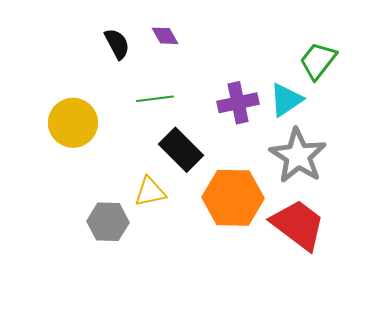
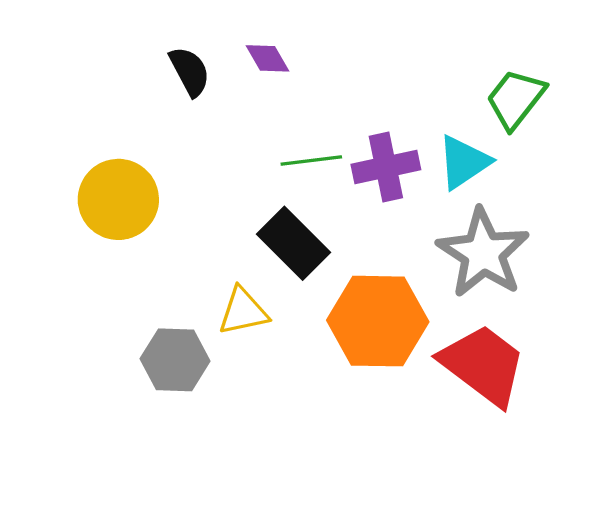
green line: (155, 99) -> (311, 161), moved

